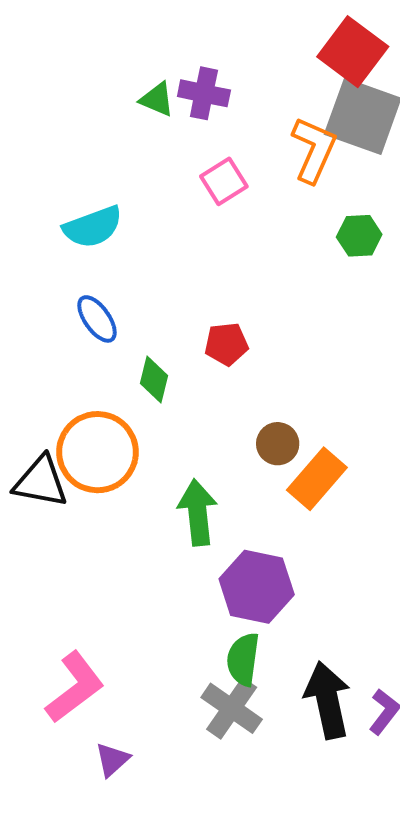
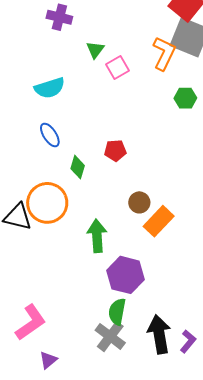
purple cross: (204, 93) -> (59, 17), moved
green triangle: (157, 99) -> (95, 50), moved, turned 42

